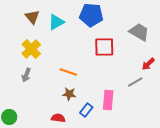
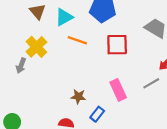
orange line: (68, 72) -> (77, 40), moved
gray arrow: (26, 75) -> (21, 66), moved
pink rectangle: (108, 100) -> (118, 90), moved, turned -30

